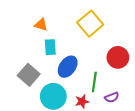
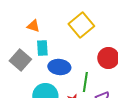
blue ellipse: (68, 67) -> (59, 67), turned 60
gray square: (29, 75) -> (20, 60), moved

